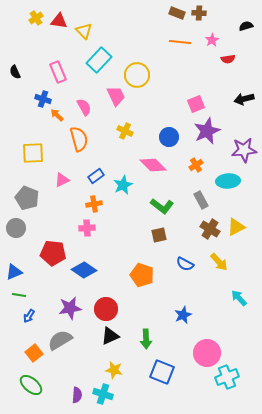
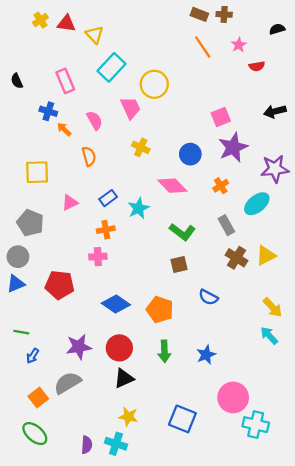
orange line: (180, 42) -> (203, 47), turned 50
orange semicircle: (79, 139) -> (89, 156), size x0.7
cyan ellipse: (228, 181) -> (257, 204), turned -35
yellow arrow: (219, 262) -> (273, 307), moved
blue diamond: (84, 270) -> (116, 304), moved
blue triangle: (14, 272) -> (16, 284), moved
green arrow: (146, 339) -> (164, 351), moved
cyan cross: (227, 377) -> (256, 425), turned 35

